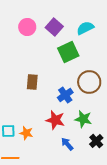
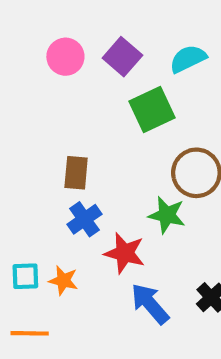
blue cross: (65, 95) -> (84, 219), moved
green star: (83, 119) -> (167, 215), moved
blue arrow: (67, 144) -> (150, 304), size x1.5

